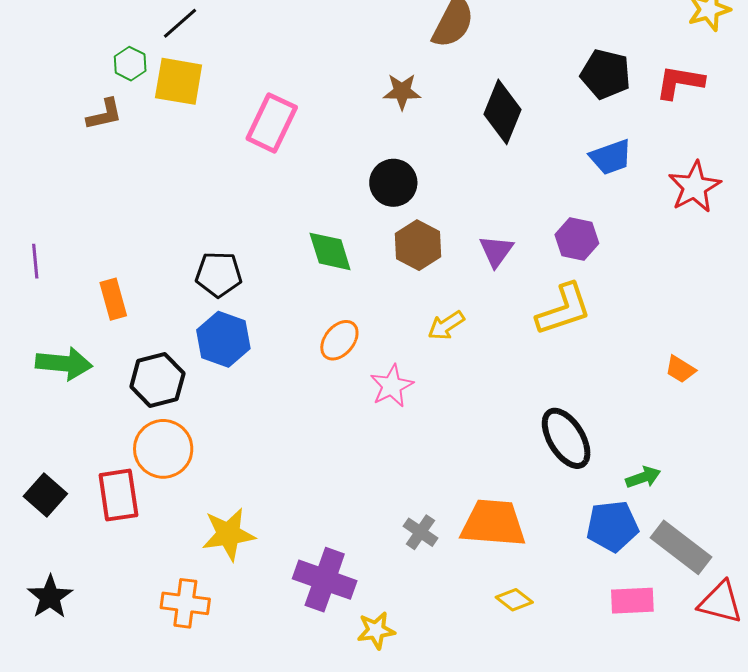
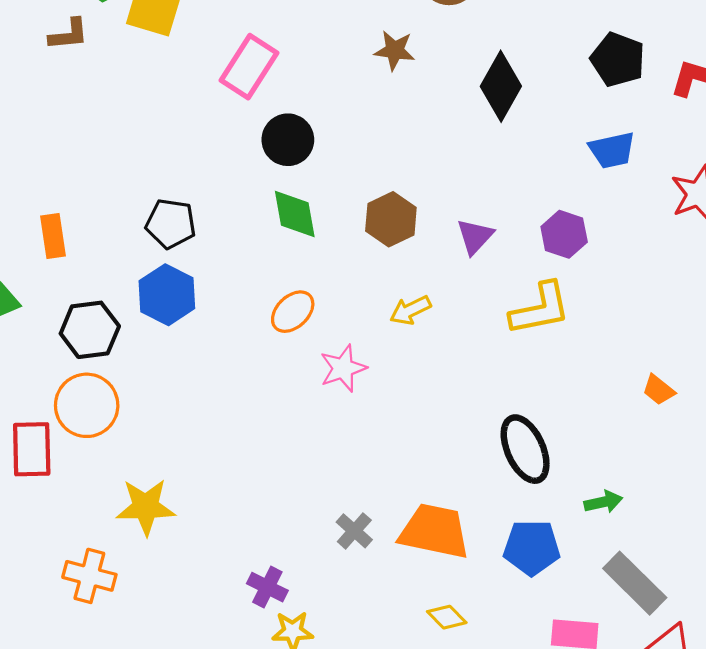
black circle: (393, 183) -> (288, 140), moved
blue pentagon: (612, 526) -> (532, 548), moved
purple cross: (325, 580) -> (267, 587), moved, size x0.6

